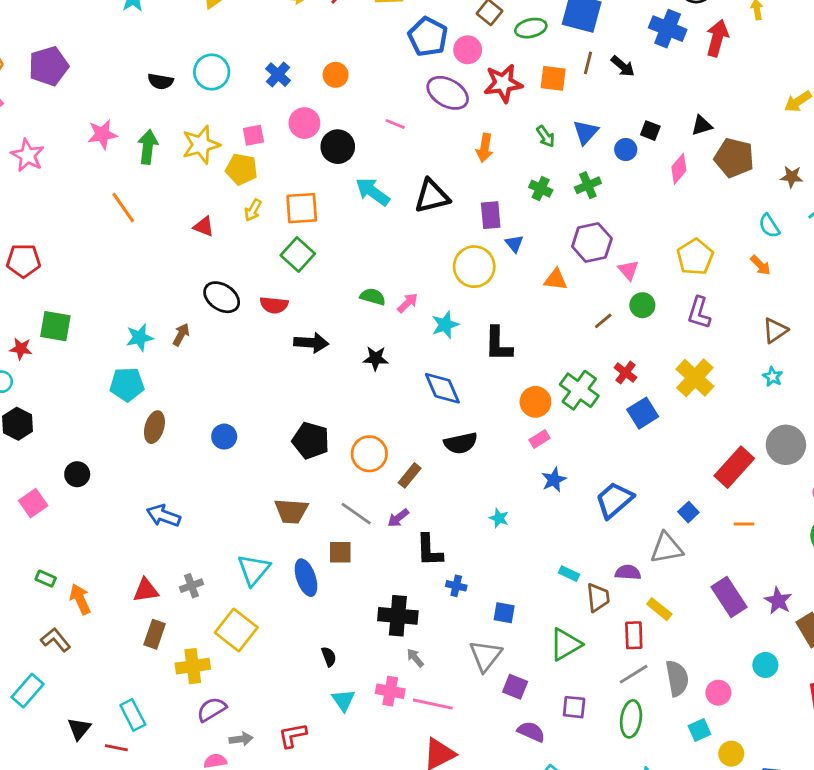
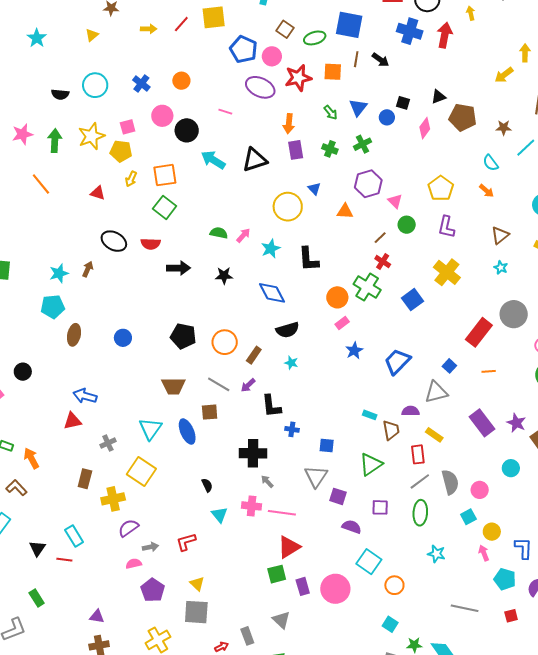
purple rectangle: (491, 215) -> (296, 150), moved
red cross: (625, 373) -> (383, 262), moved
cyan star: (499, 518) -> (291, 363), moved
red triangle: (146, 590) -> (72, 421), moved

